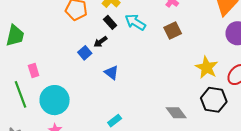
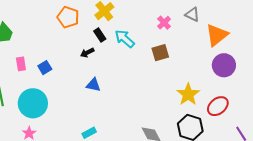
blue square: (85, 53) -> (45, 68), moved
pink rectangle: (34, 70) -> (21, 64), moved
blue triangle: (111, 73) -> (93, 85), turned -35

